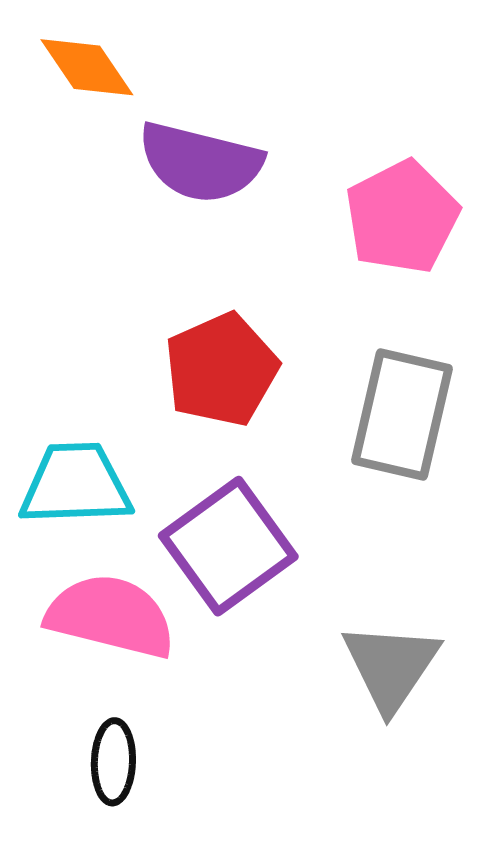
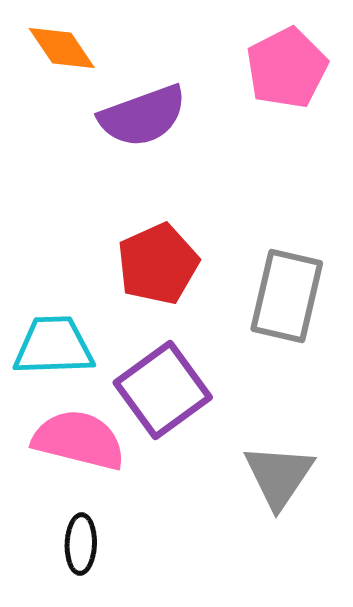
purple semicircle: (200, 162) -> (143, 116), turned -34
pink pentagon: (402, 217) -> (287, 68), moved

